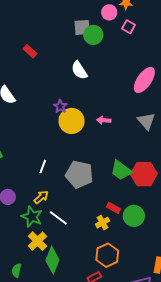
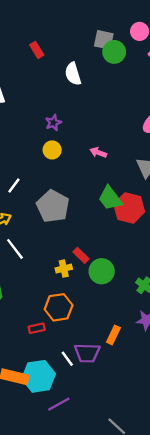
white semicircle: (79, 70) -> (73, 74), moved
yellow circle: (72, 121) -> (52, 150), moved, size x0.6
green trapezoid: (121, 170) -> (110, 198), moved
red hexagon: (144, 174) -> (129, 208), moved

